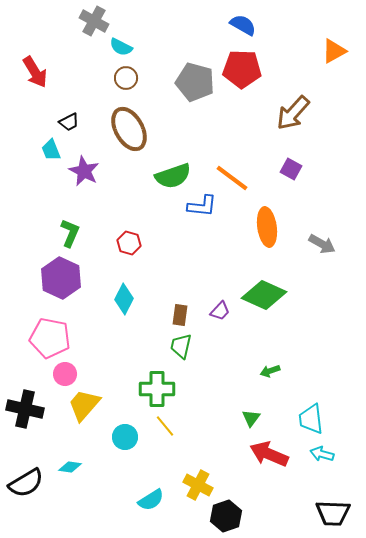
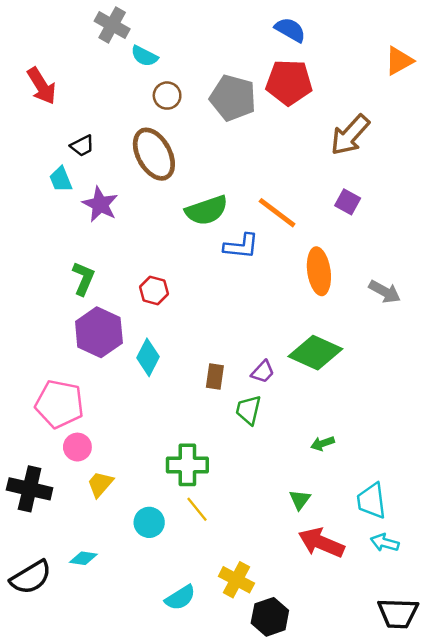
brown circle: (126, 78) -> (167, 96), moved
purple hexagon: (61, 278) -> (99, 332), moved
green trapezoid: (181, 346) -> (248, 410), moved
yellow trapezoid: (84, 405) -> (100, 484), size x0.7

